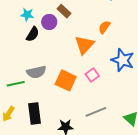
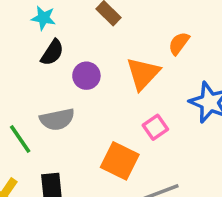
purple circle: (49, 22) -> (86, 76), moved
orange square: (66, 80) -> (120, 161), moved
green line: (16, 84) -> (20, 139), turned 66

